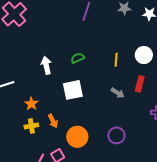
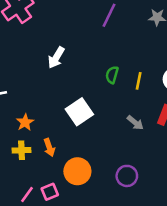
green semicircle: (78, 58) -> (112, 75), moved, turned -56
white arrow: (46, 65) -> (56, 57), moved, turned -144
white square: (73, 90) -> (79, 112), turned -30

